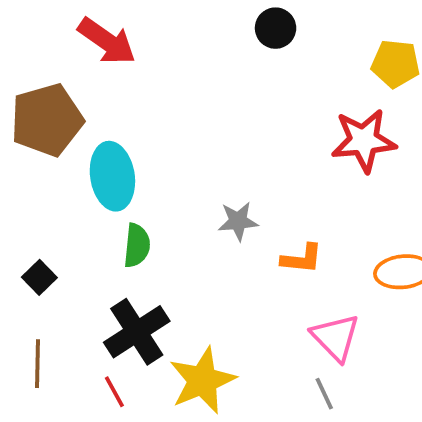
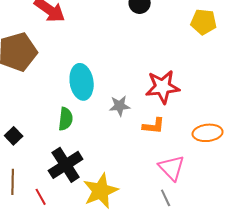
red star: (364, 141) -> (163, 87), moved
cyan ellipse: (112, 176) -> (82, 82), moved
red line: (114, 392) -> (41, 197), moved

